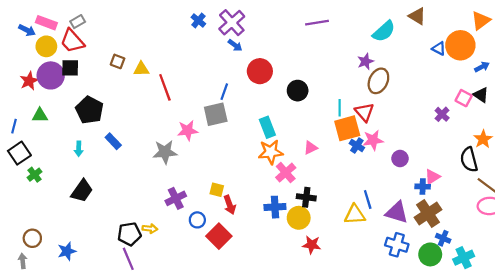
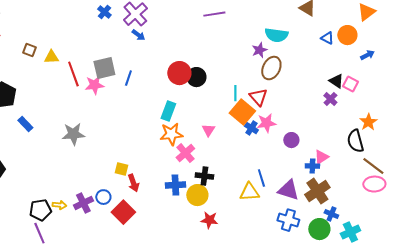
cyan semicircle: (384, 31) -> (276, 35), moved, turned 50
orange circle: (460, 45) -> (347, 35), size x0.7
red circle: (260, 71) -> (179, 73), moved
black triangle: (481, 95) -> (336, 81), moved
gray square: (216, 114) -> (104, 68), moved
cyan rectangle: (267, 127) -> (168, 111), turned 42
orange square: (347, 128) -> (242, 112), turned -35
pink star: (188, 130) -> (94, 85), moved
pink triangle: (311, 148) -> (208, 130), turned -32
purple cross: (176, 198) -> (83, 203), moved

